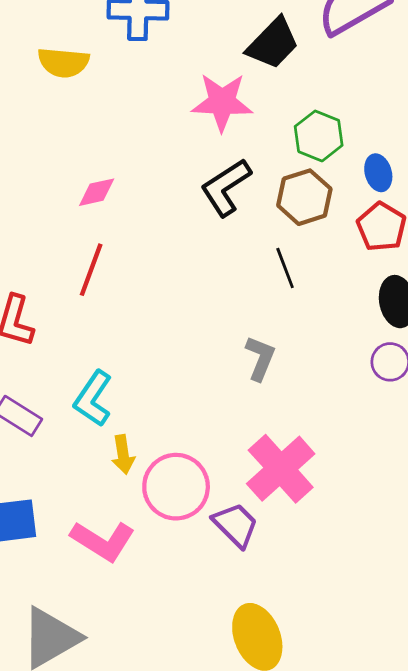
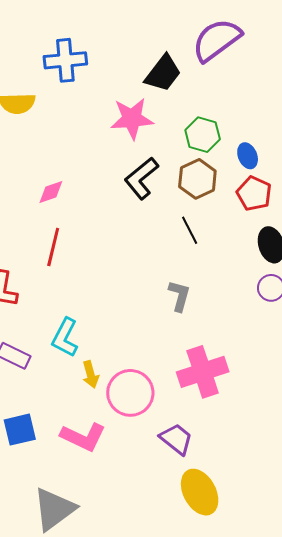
pink cross: (281, 469) -> (203, 372), turned 30
purple trapezoid: (236, 525) -> (176, 439), moved

